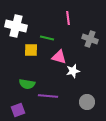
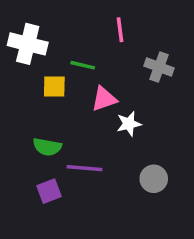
pink triangle: (59, 57) -> (104, 99), turned -35
purple square: (18, 110) -> (49, 191), moved

